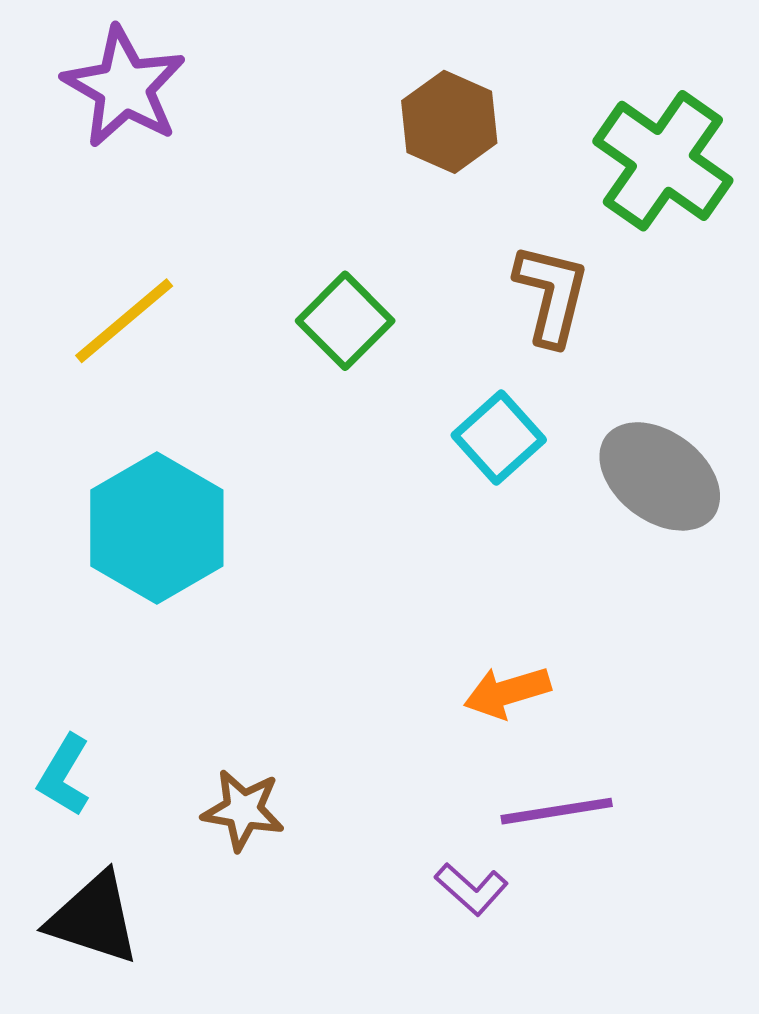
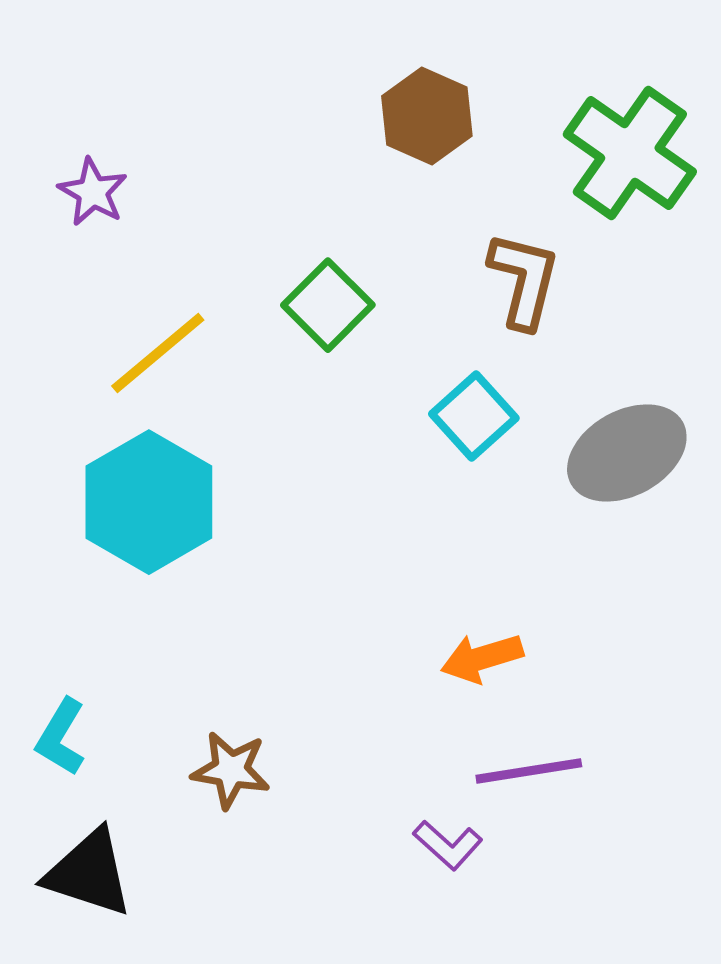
purple star: (124, 87) -> (93, 192), moved, size x0.6
yellow line: (124, 321) -> (158, 353), moved
gray ellipse: (660, 476) -> (627, 453), turned -66

